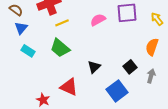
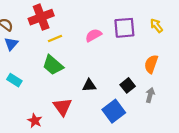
yellow arrow: (157, 19) -> (156, 26), moved
cyan rectangle: (28, 51) -> (14, 80), moved
black triangle: (94, 67) -> (89, 85), turned 40
red triangle: (69, 87) -> (62, 107), turned 30

